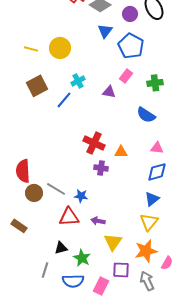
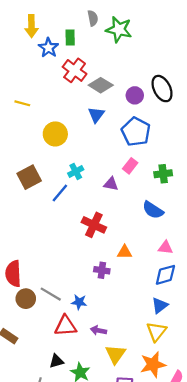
blue triangle: (105, 31) -> (96, 115), moved
yellow line: (31, 49) -> (22, 103), moved
red cross: (94, 143) -> (94, 225), moved

